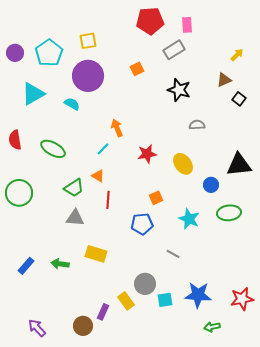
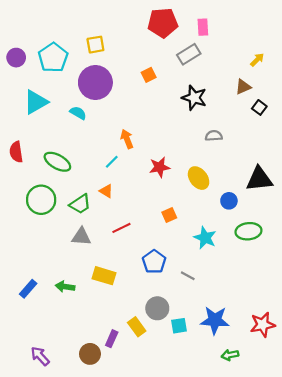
green circle: (19, 193) -> (41, 200), moved
red line: (108, 200) -> (121, 228), moved, turned 60
blue pentagon: (142, 224) -> (154, 262), moved, turned -30

